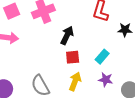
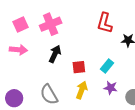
black arrow: (67, 35) -> (55, 54), moved

